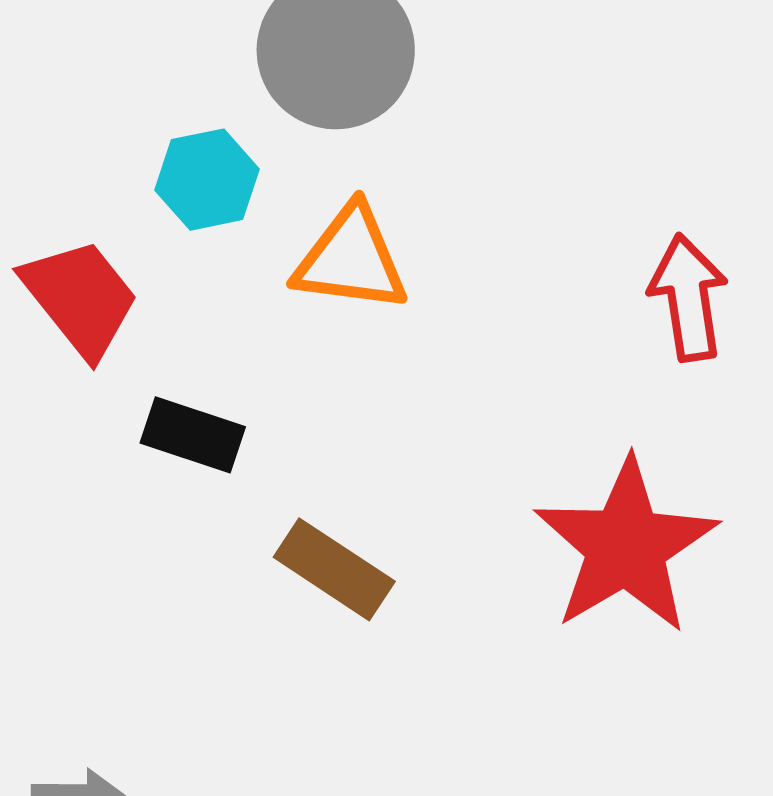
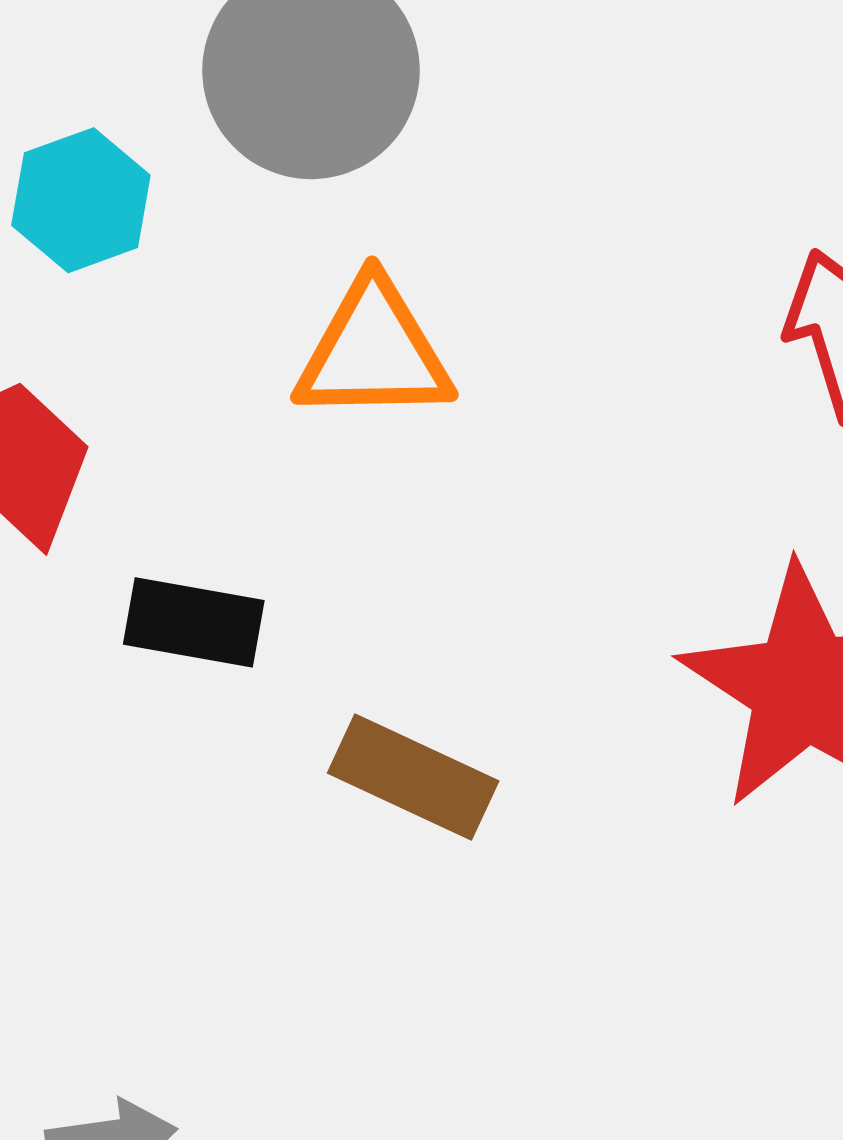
cyan hexagon: (207, 180) -> (81, 200), moved

